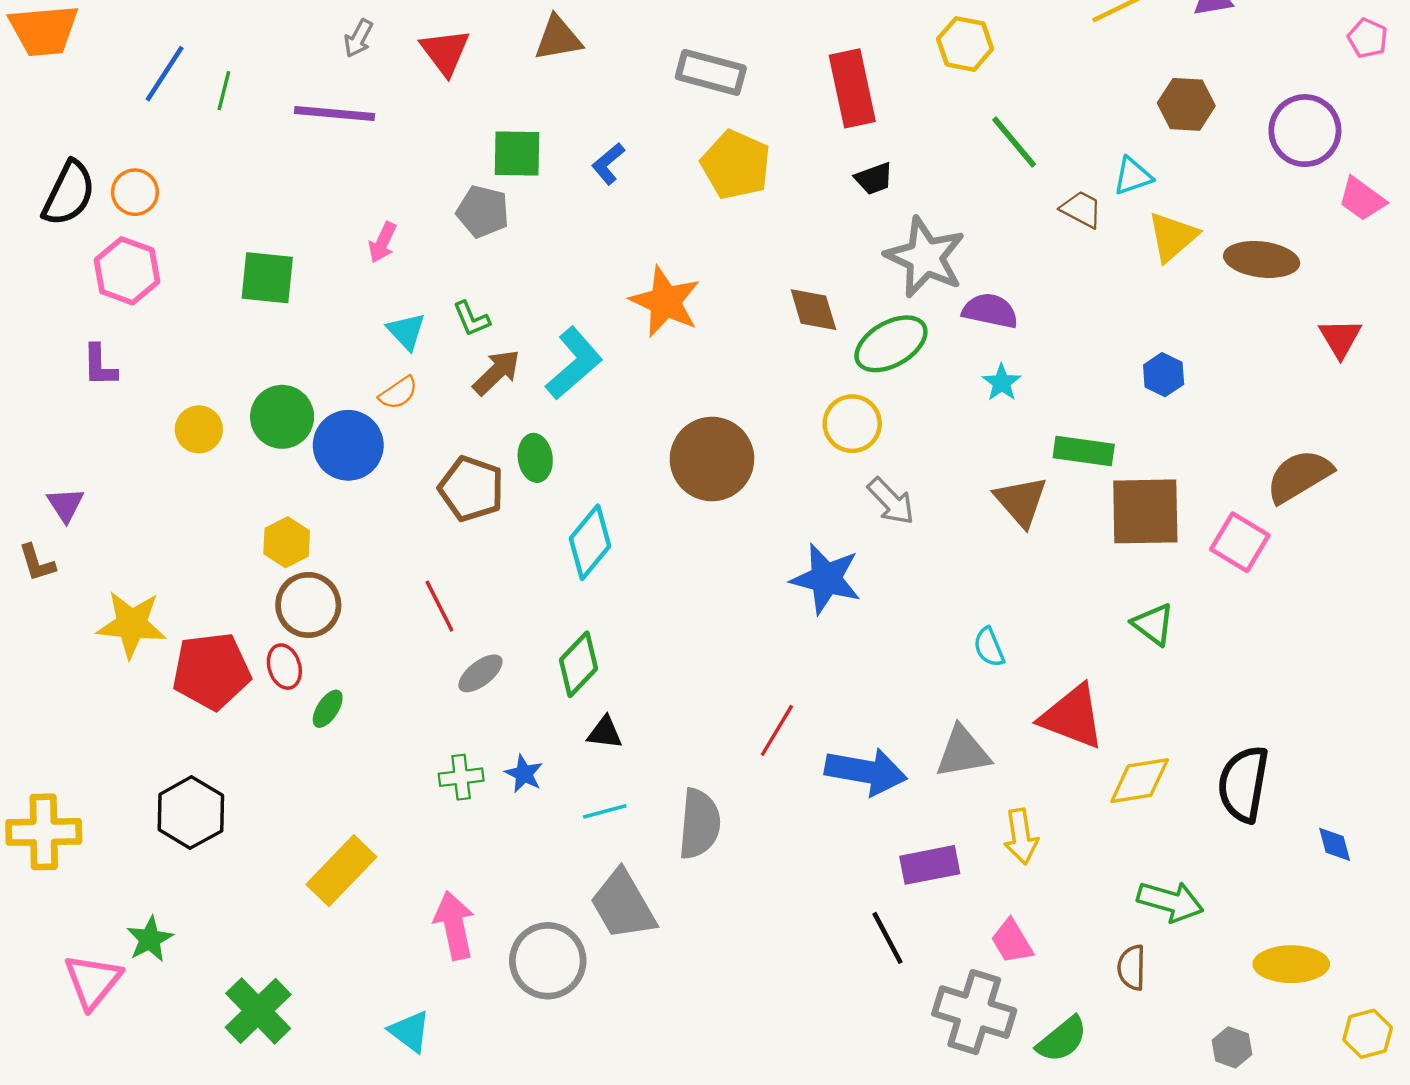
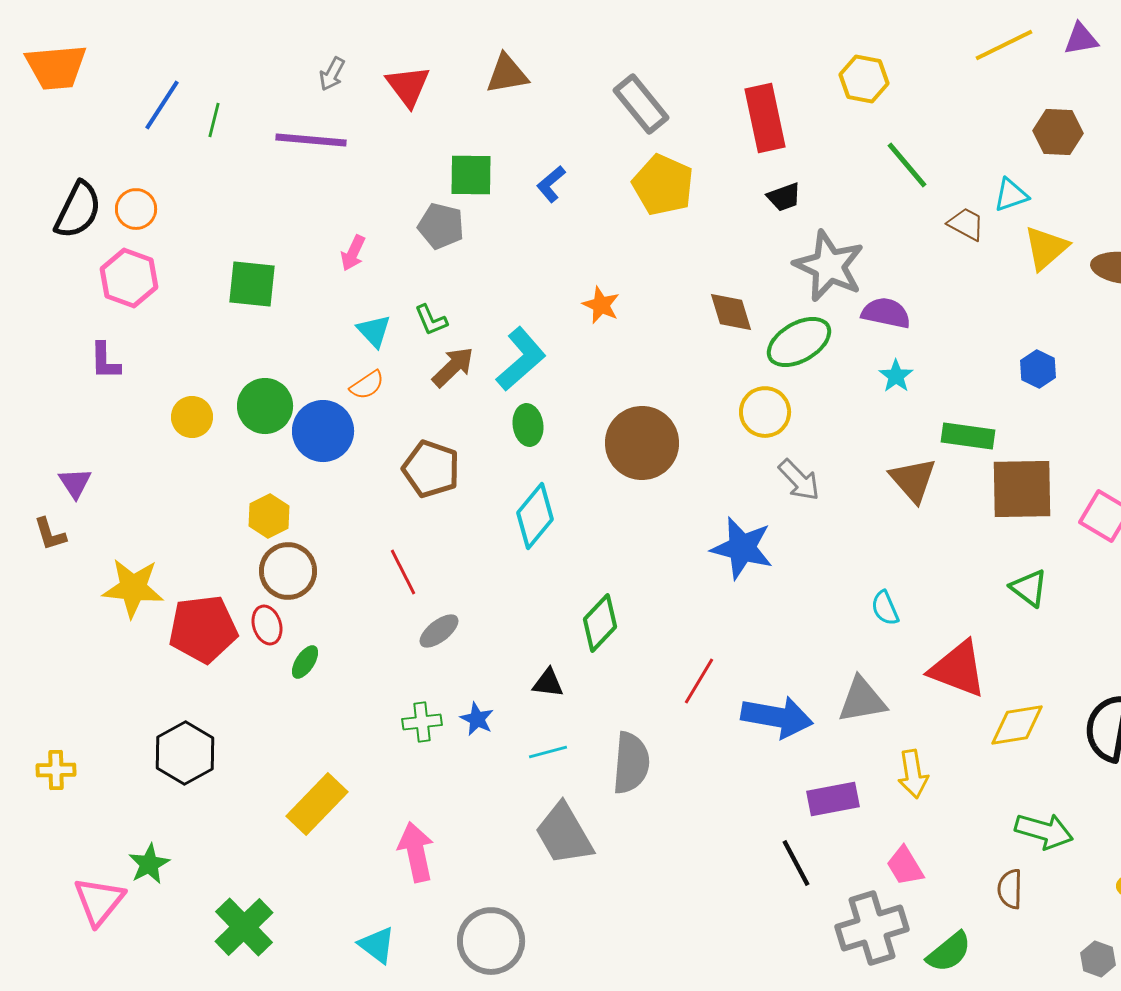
gray rectangle: (711, 72) -> (641, 104), turned 36
orange star: (665, 302) -> (601, 305), size x0.6
green ellipse: (535, 458) -> (528, 425), moved
green diamond: (579, 664) -> (600, 623), moved
yellow cross: (44, 832) -> (56, 770), size x0.6
gray circle: (548, 961) -> (491, 941), moved
gray cross: (974, 1012) -> (872, 928), turned -34

